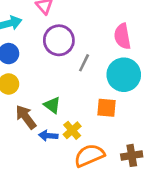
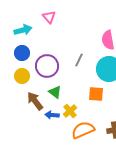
purple circle: (59, 40) -> (47, 66), moved

